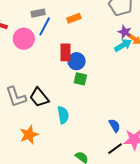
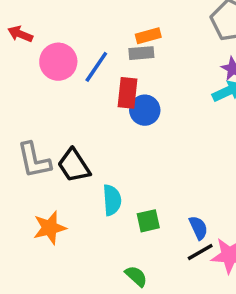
gray rectangle: (38, 13) -> (141, 53), moved
blue line: (45, 26) -> (96, 67), moved
green square: (80, 79) -> (148, 221), moved, turned -32
black line: (115, 149) -> (200, 252), moved

